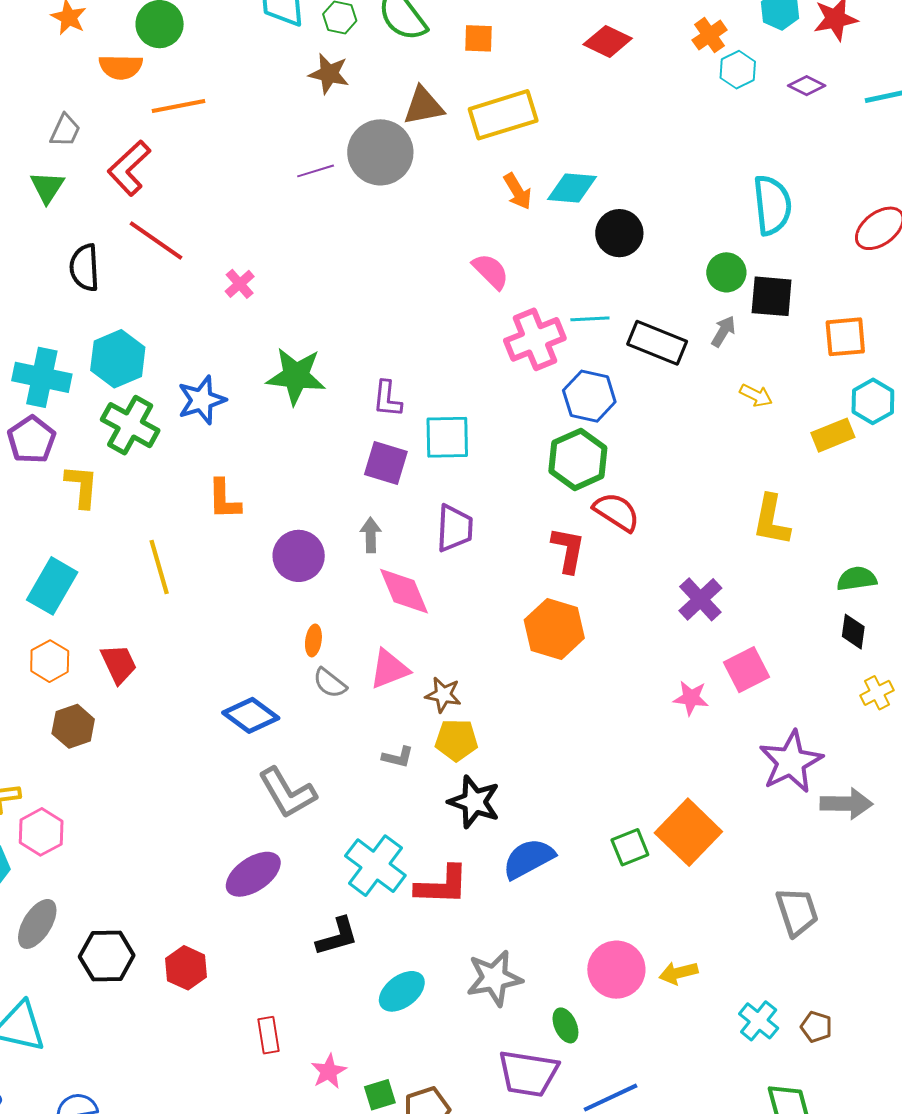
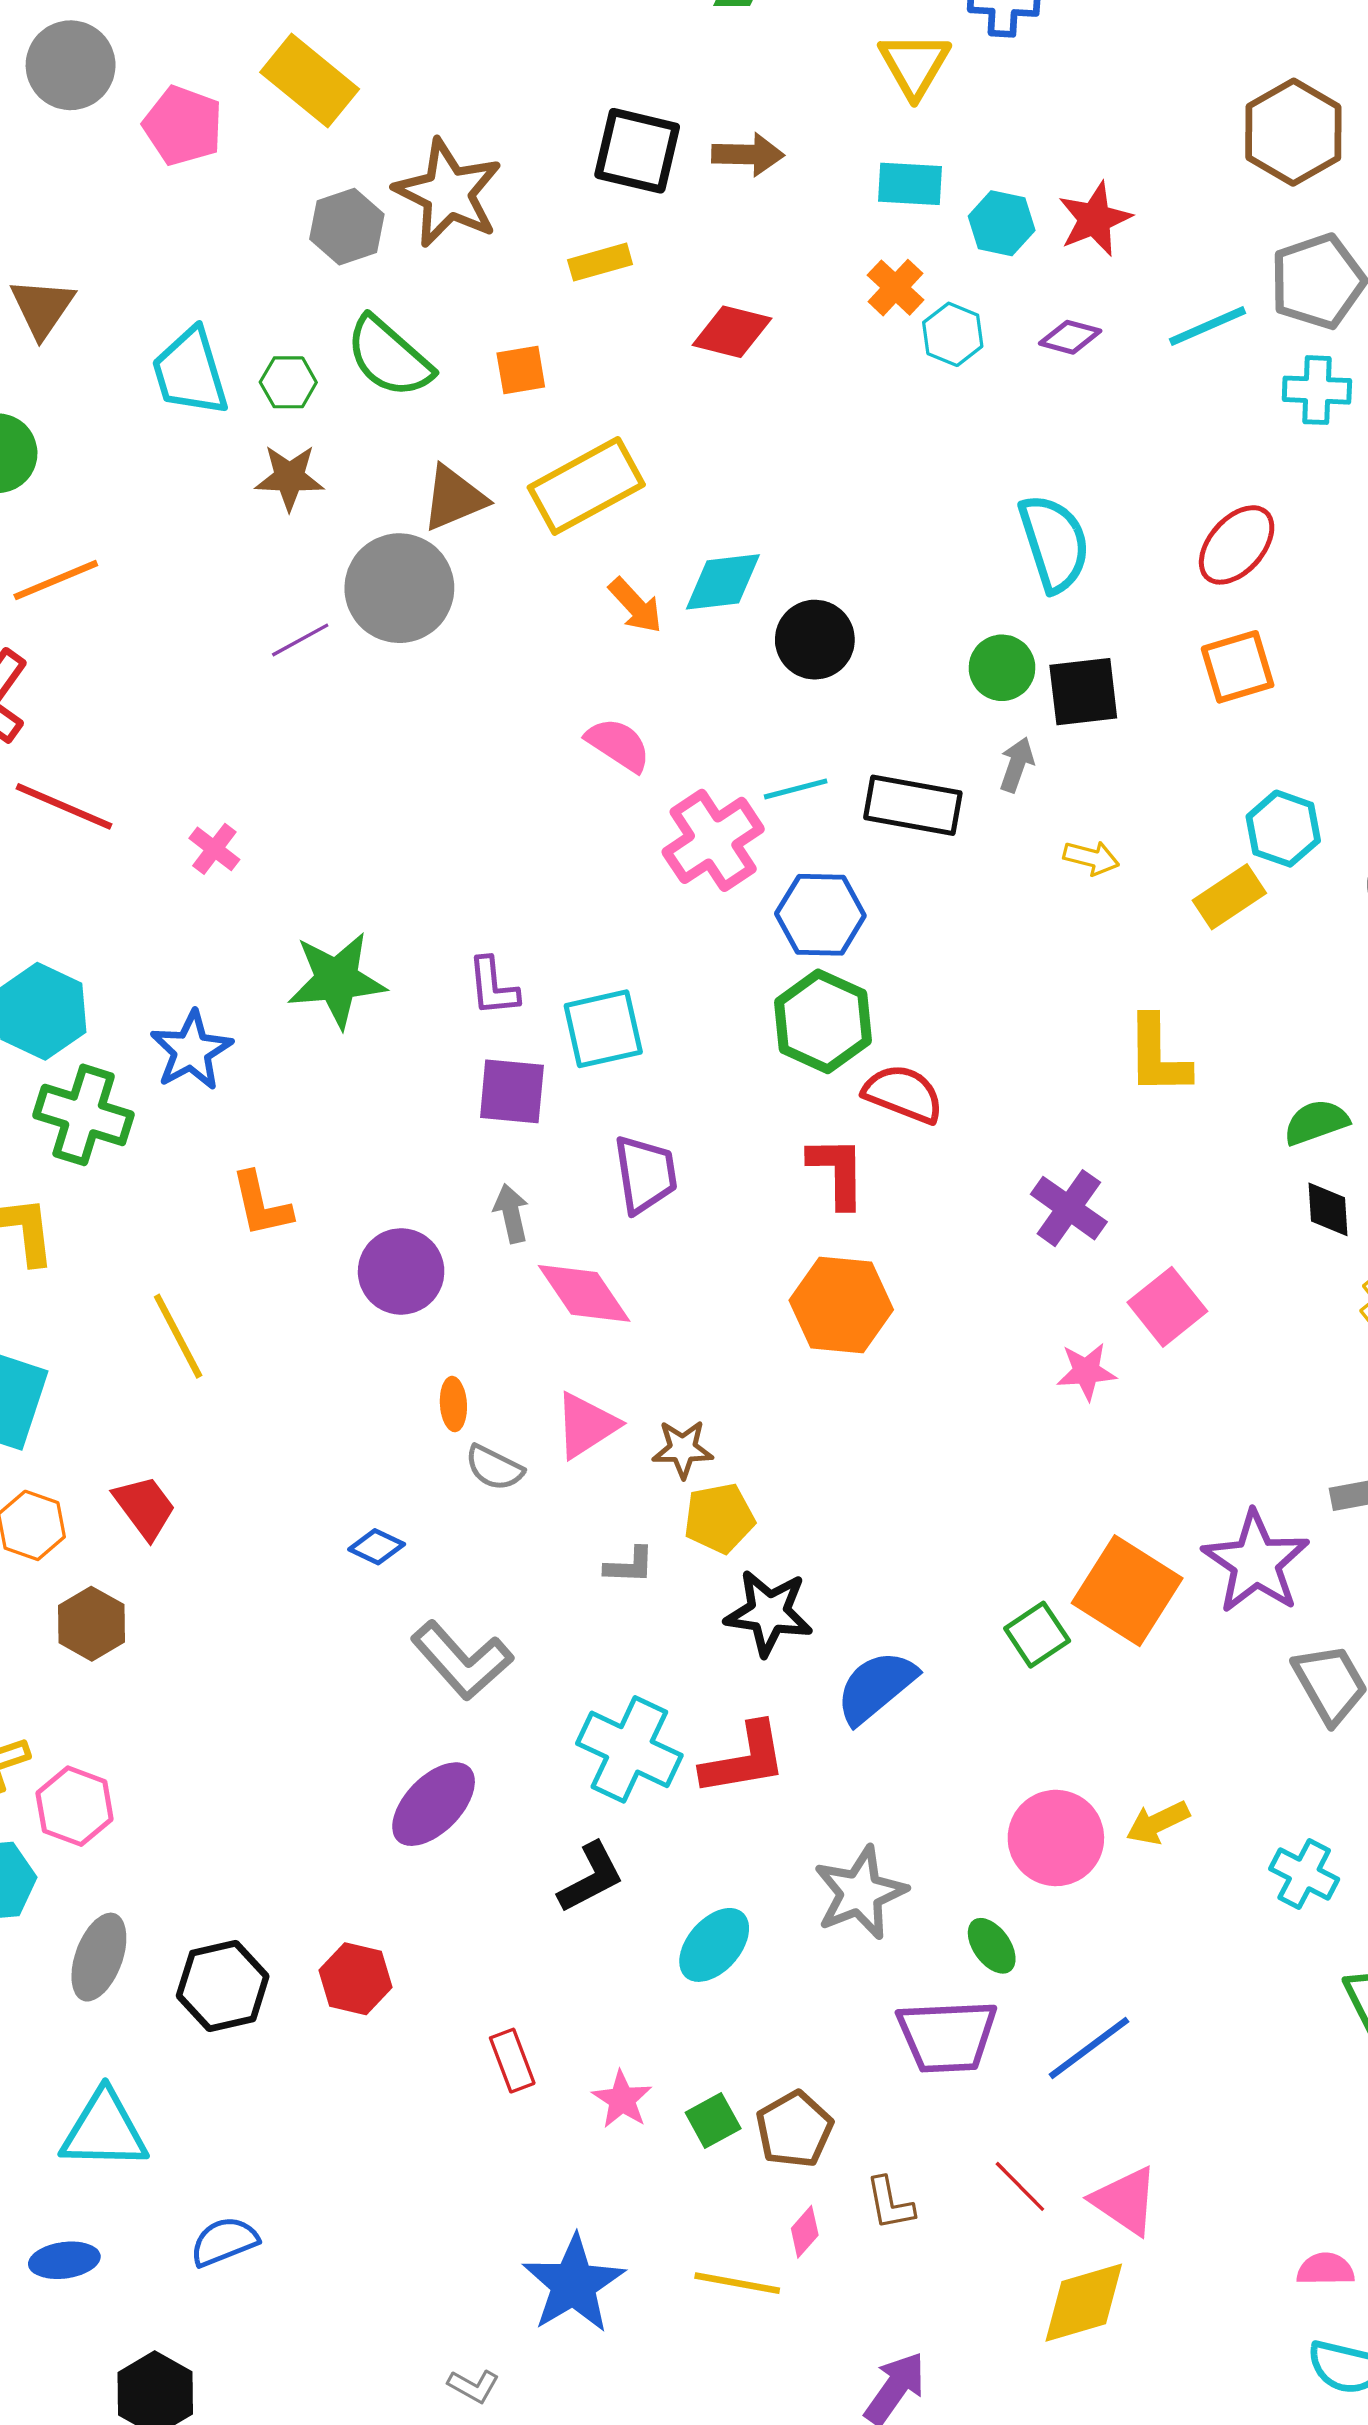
orange square: (845, 337) -> (1238, 667), moved
blue diamond: (251, 715) -> (377, 1547), size x0.6
purple star: (791, 762) -> (1256, 1562), moved

